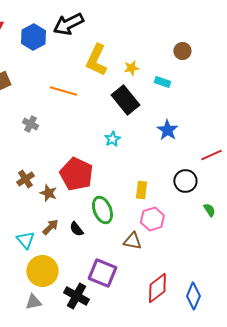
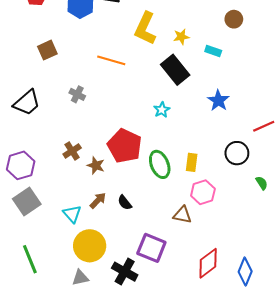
green ellipse: (102, 210) -> (160, 164), moved

